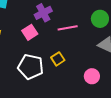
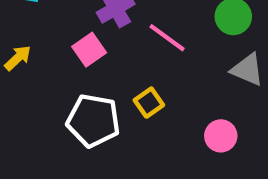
pink line: (68, 28) -> (167, 38), turned 48

